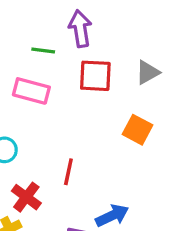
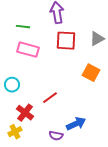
green line: (43, 51) -> (23, 27), moved
red line: (68, 172) -> (50, 98), turned 42

